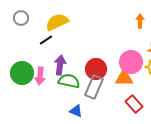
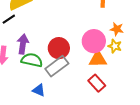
orange triangle: (124, 78) -> (98, 59), moved
gray rectangle: (94, 87) -> (57, 66), turned 30

